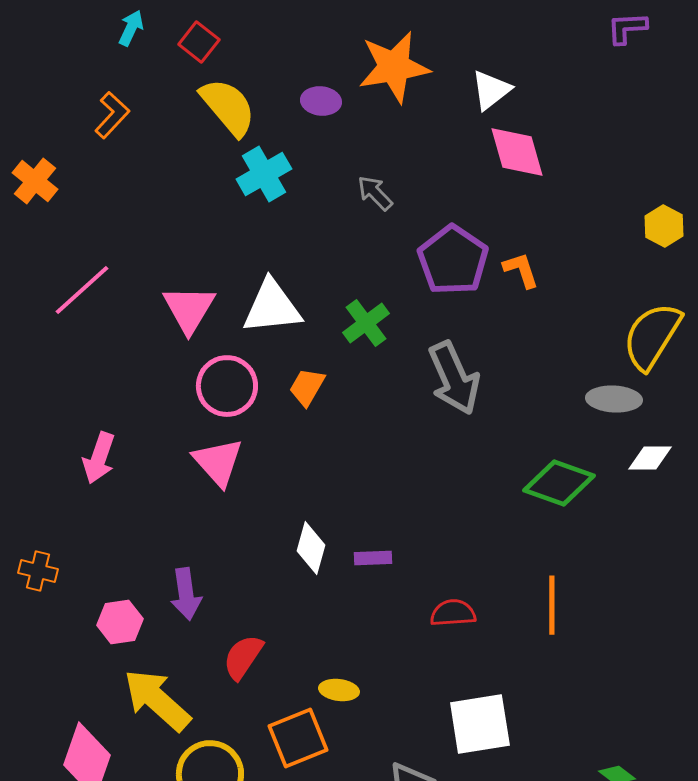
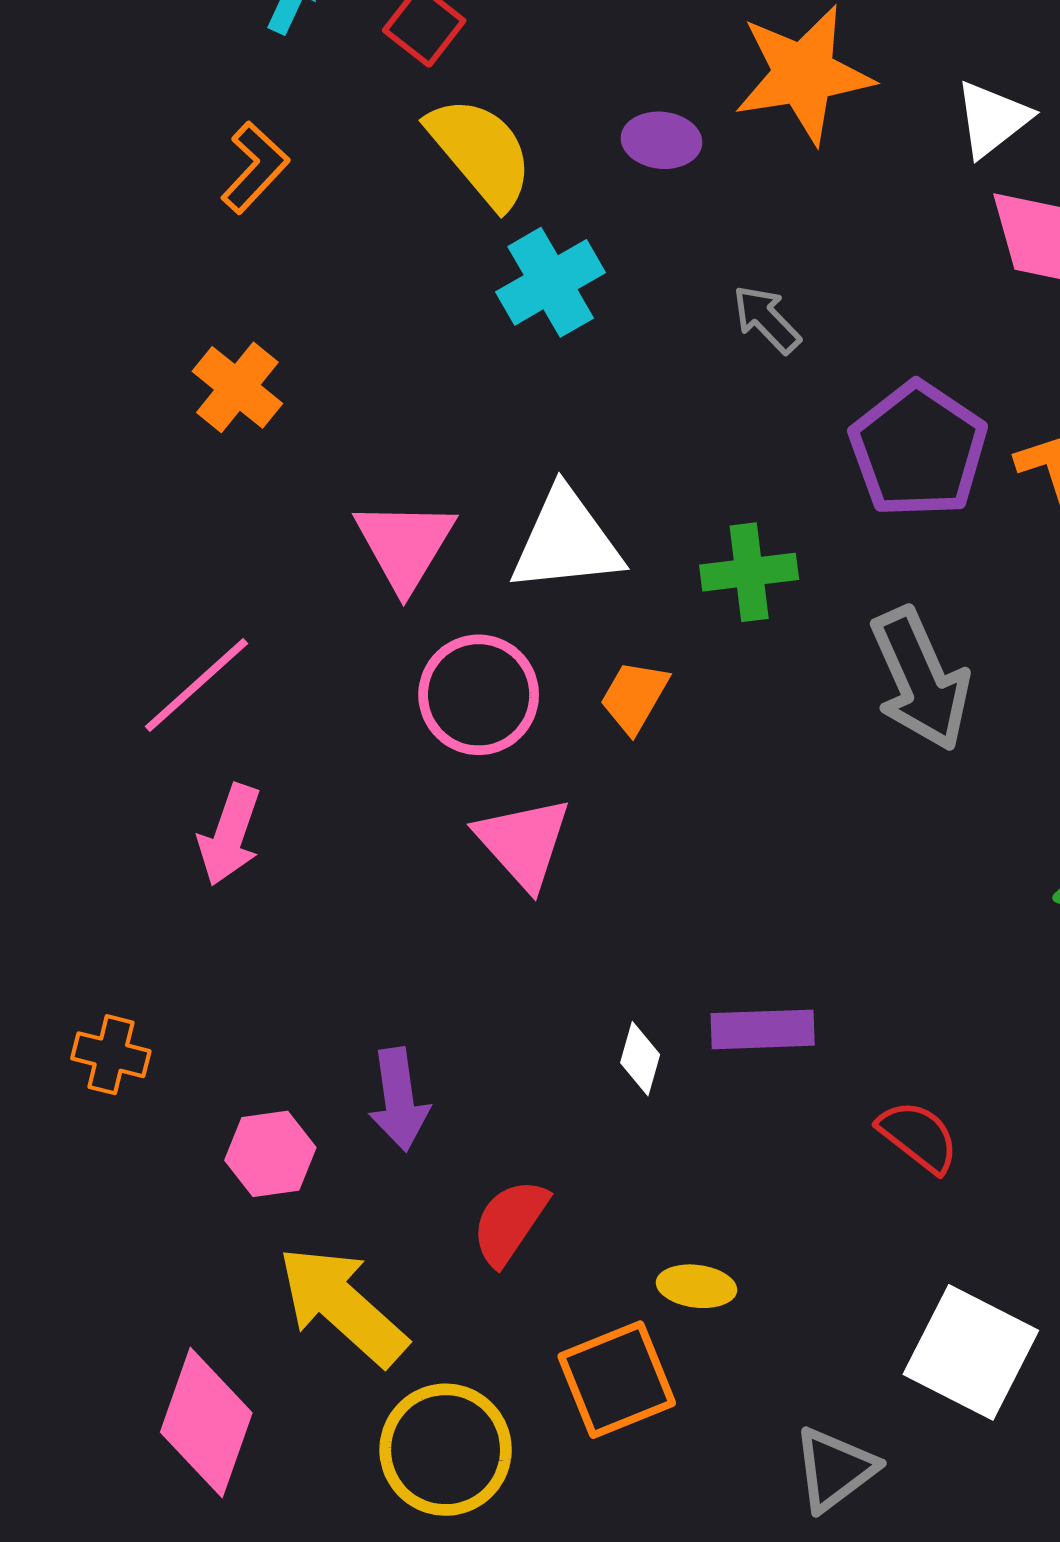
orange cross: (35, 181) -> (237, 387), moved
pink line: (82, 290) -> (197, 685), moved
green cross: (366, 323) -> (749, 572), turned 30
pink triangle: (218, 462) -> (523, 843), moved
white diamond: (311, 548) -> (640, 1059), moved, size x0.7
purple rectangle: (373, 558) -> (763, 1029), size x1.4
red semicircle: (453, 613) -> (918, 1136), turned 42
white square: (480, 724) -> (971, 1352), turned 36

